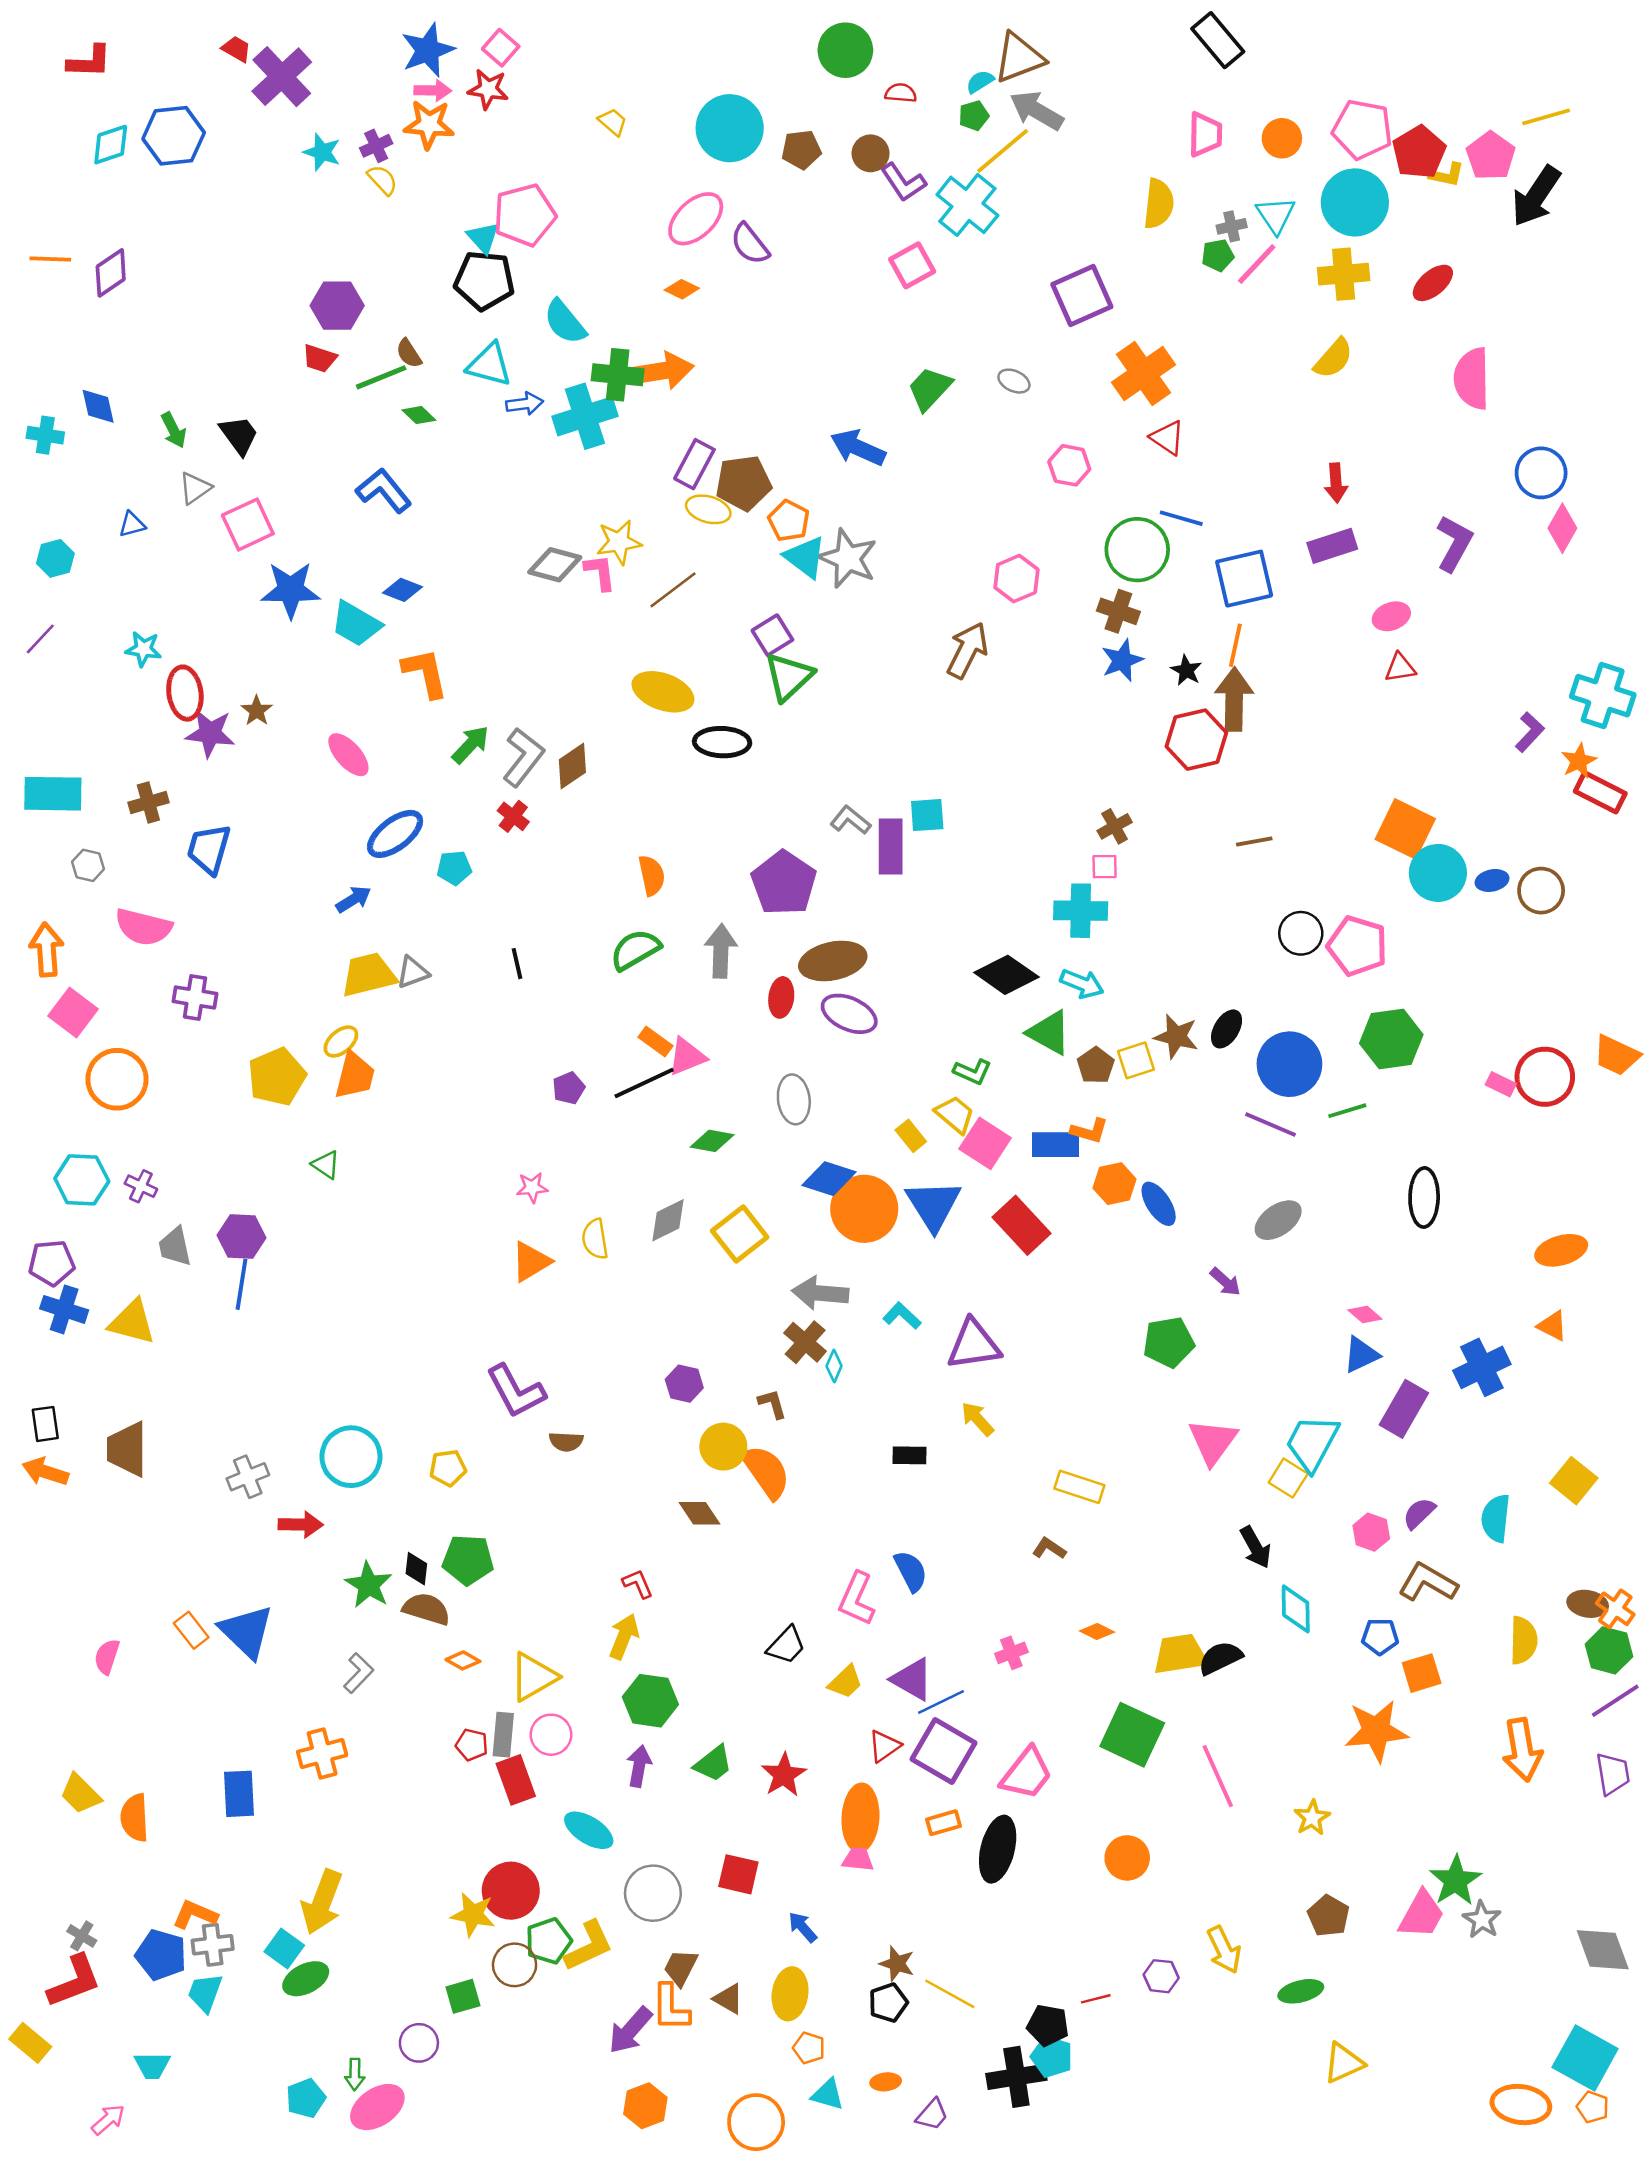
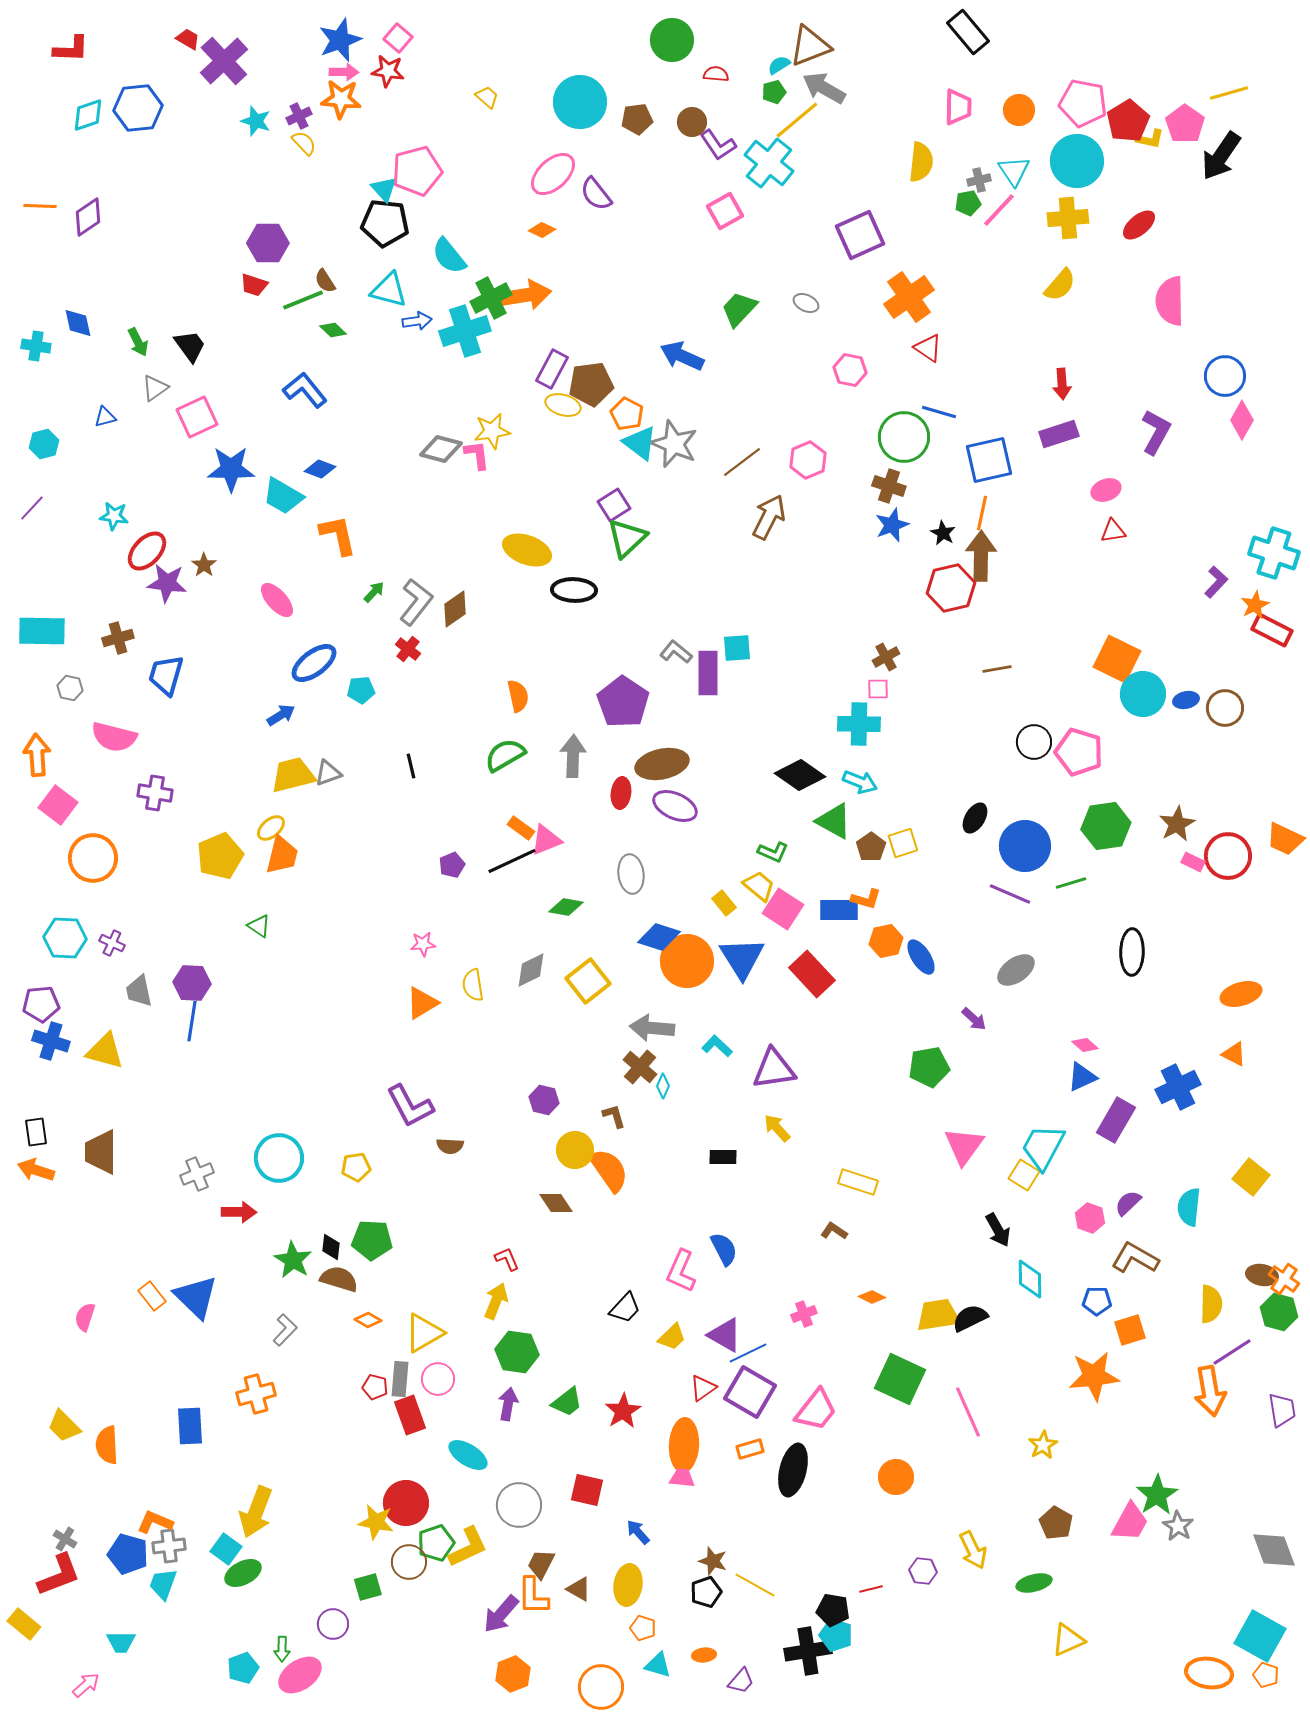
green cross: (618, 375) -> (491, 298), turned -33
brown line: (673, 590) -> (742, 462), moved
red ellipse: (185, 693) -> (147, 551), turned 51
green arrow: (470, 745) -> (374, 592), size x0.7
brown star: (1176, 1036) -> (1177, 824), moved, turned 30
purple line: (1615, 1701) -> (1232, 1352), moved

